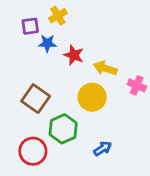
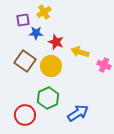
yellow circle: (92, 97) -> (51, 66), moved
brown square: (36, 99) -> (25, 61), moved
blue arrow: (103, 149) -> (78, 113), size x1.5

